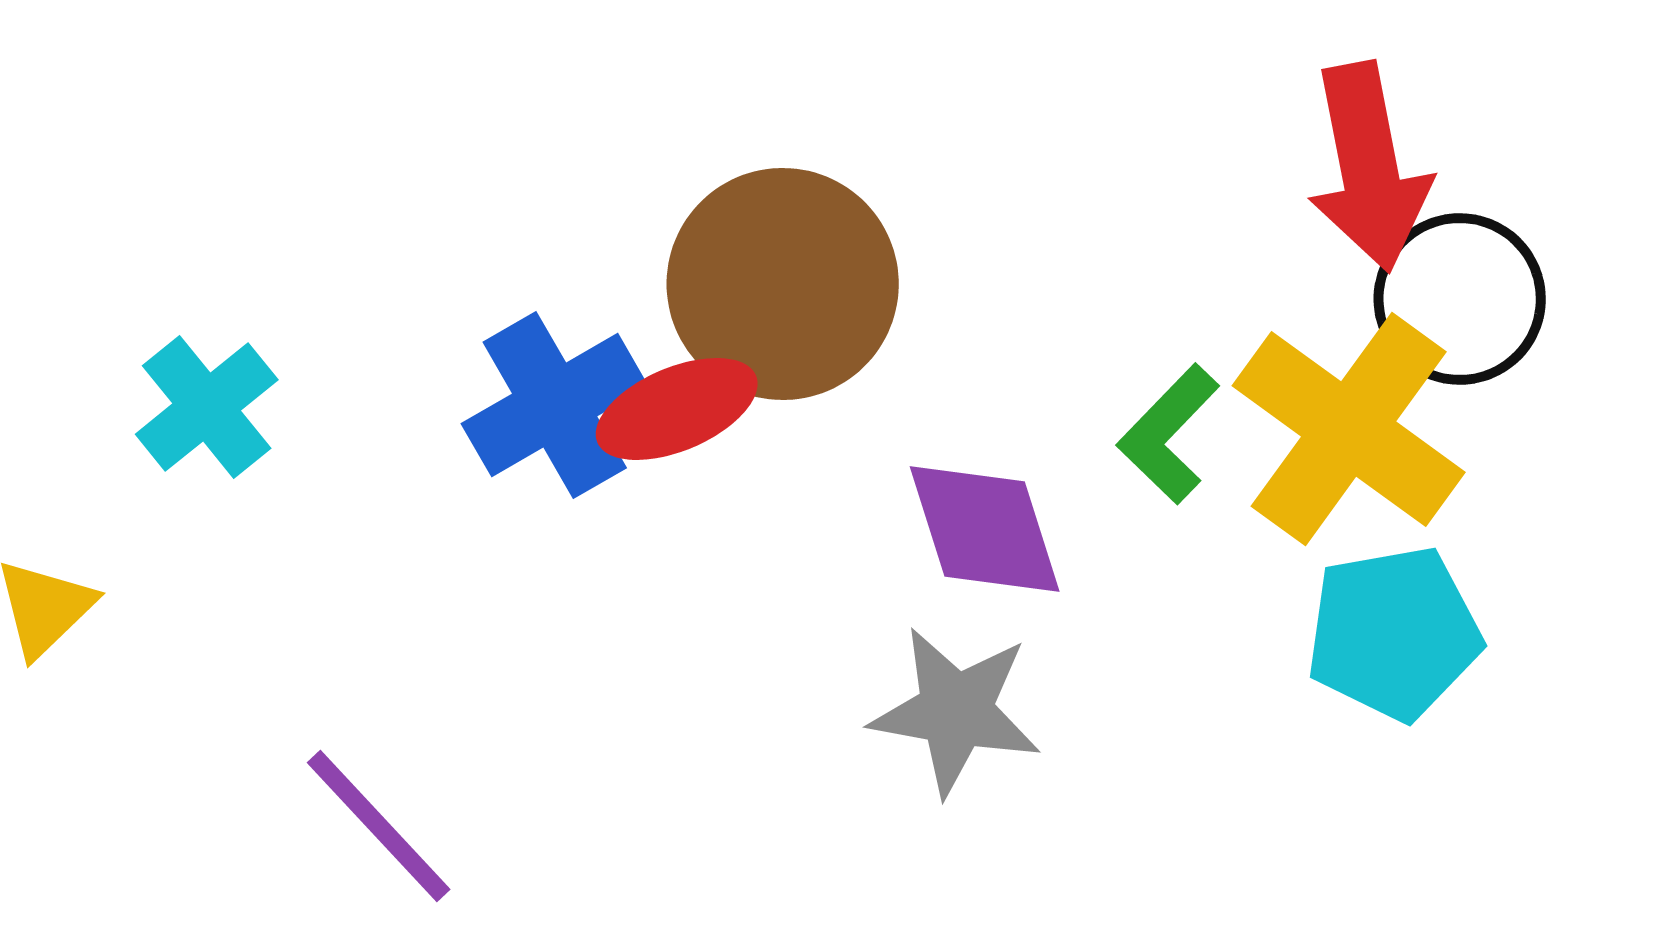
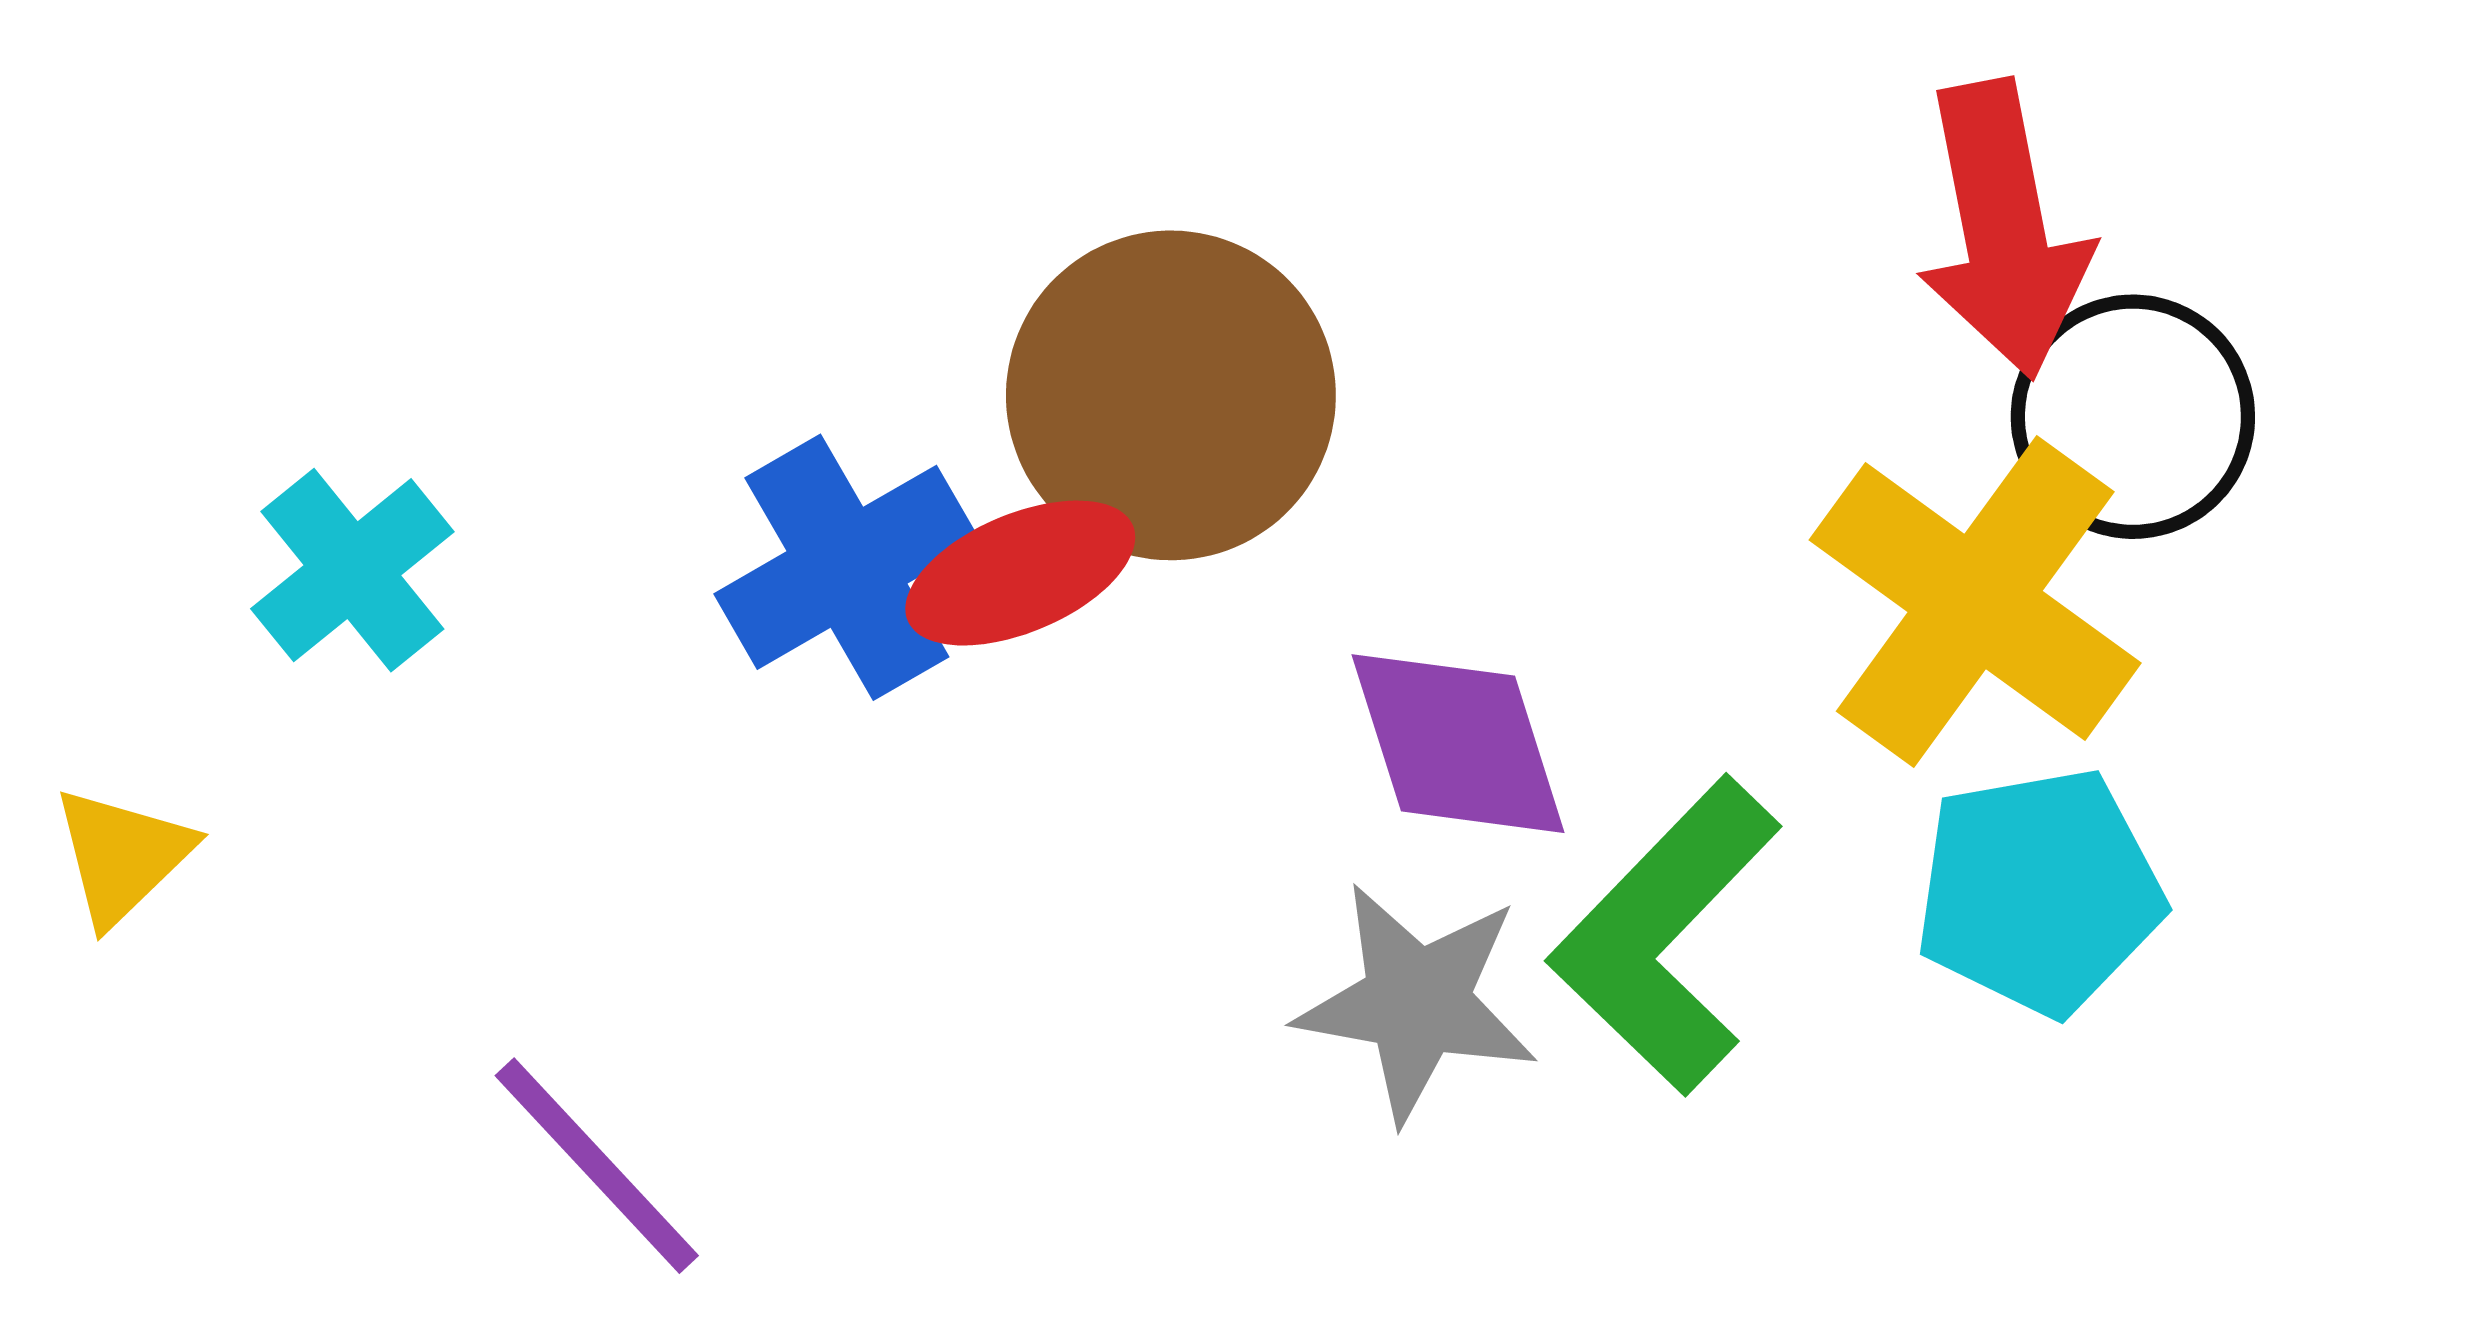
green L-shape: (1169, 434) -> (1665, 935), moved, size x1.6

